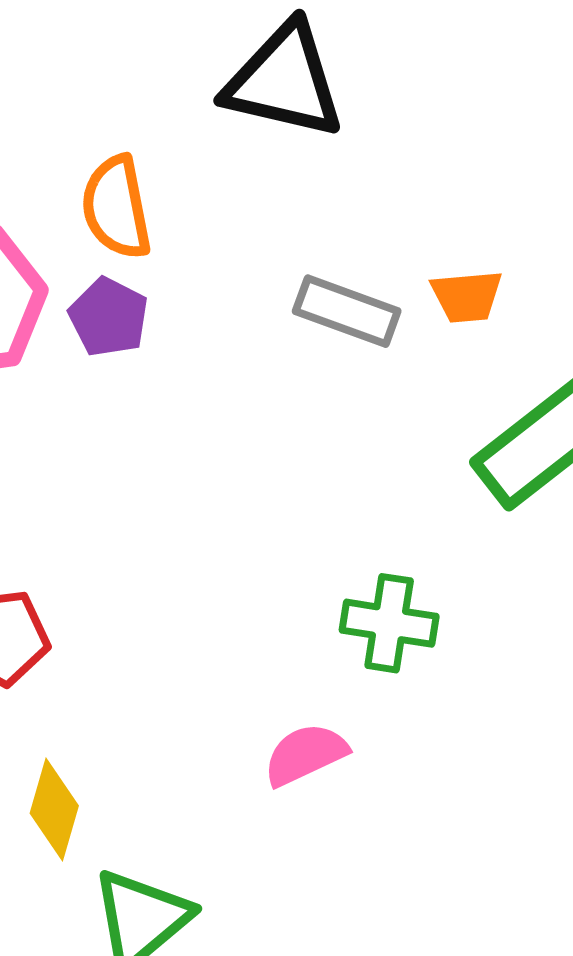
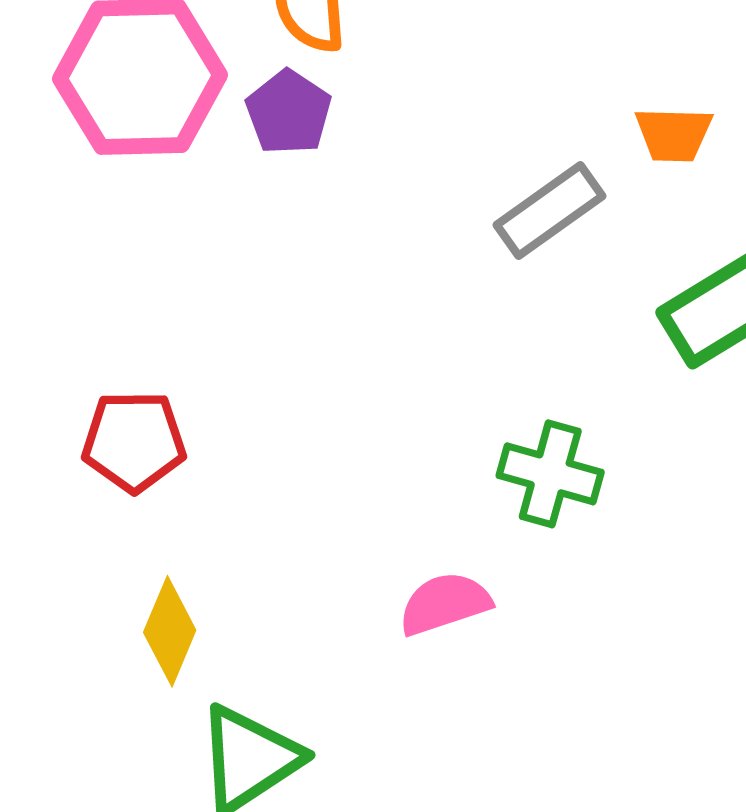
gray rectangle: (347, 311) -> (549, 210), moved, turned -62

